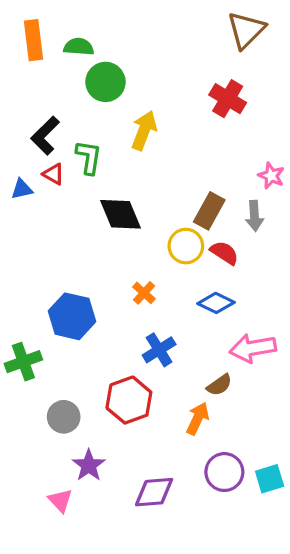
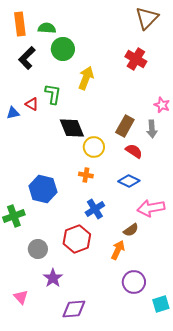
black L-shape: (45, 136) -> (27, 58), moved
yellow circle: (186, 246) -> (94, 147), moved
orange cross: (144, 293) -> (86, 175), turned -32
cyan square: (270, 479) -> (161, 304), moved
purple diamond: (154, 492) -> (74, 309), moved
pink triangle: (60, 501) -> (21, 297), moved

